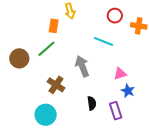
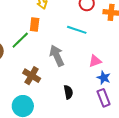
orange rectangle: (54, 26) -> (35, 24), moved
purple rectangle: (116, 111) -> (104, 98), moved

